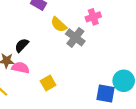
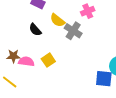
black semicircle: (22, 45) -> (35, 30), moved, turned -80
yellow square: (48, 83) -> (48, 60), moved

